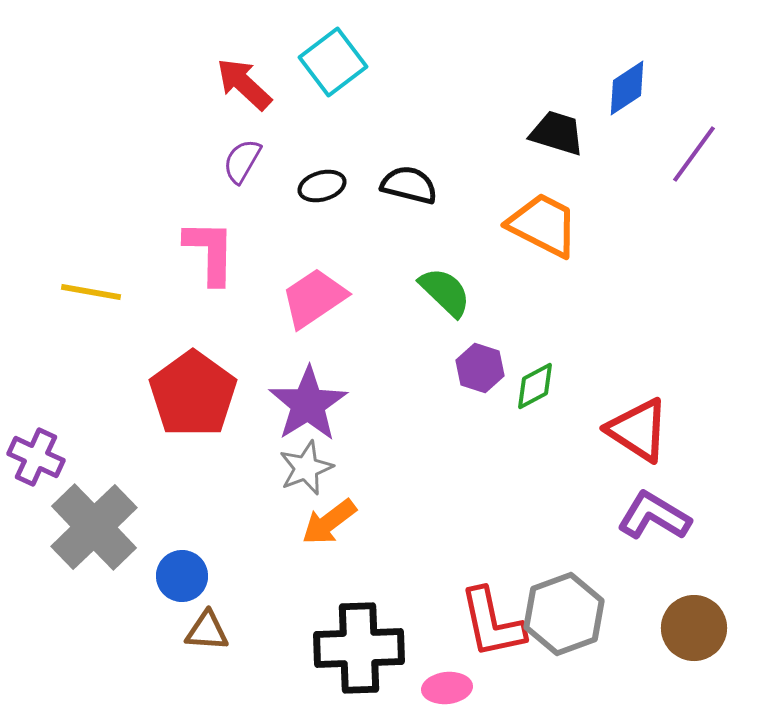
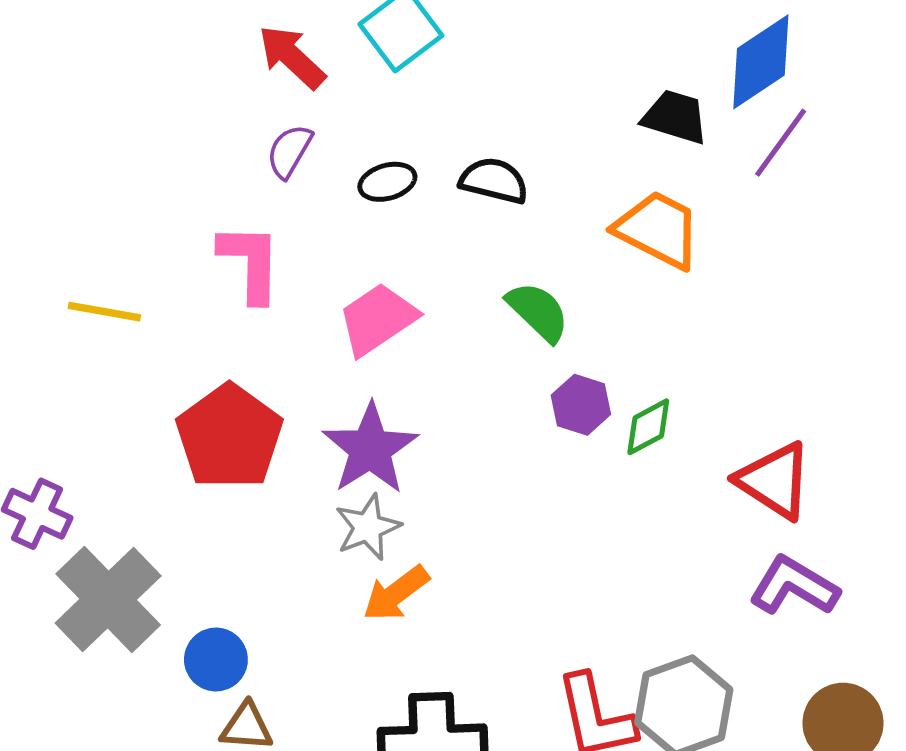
blue diamond: (627, 88) -> (761, 62), size x1.4
purple line: (694, 154) -> (781, 143), moved

